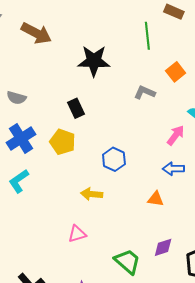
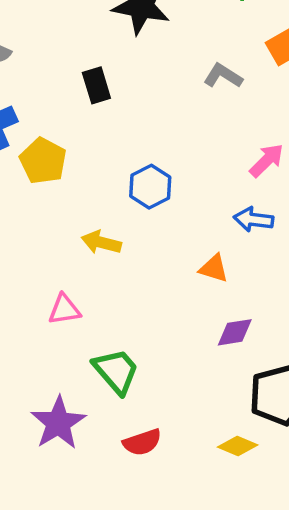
yellow pentagon: (63, 142) -> (43, 161), moved
purple diamond: (163, 247) -> (235, 332), moved
green trapezoid: (127, 261) -> (116, 371), moved

